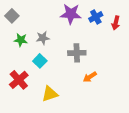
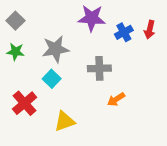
blue cross: (96, 17) -> (124, 32), moved
gray star: (43, 38) -> (55, 49), size x1.5
green star: (21, 40) -> (15, 52), moved

